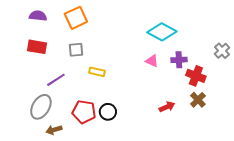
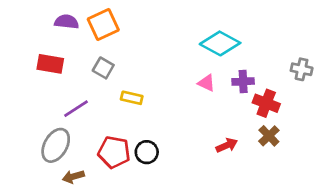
purple semicircle: (38, 16) -> (67, 22), moved
gray square: (76, 50) -> (103, 68), turned 35
gray cross: (222, 51) -> (302, 69), turned -35

